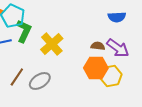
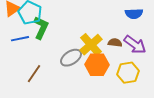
yellow cross: (52, 44) -> (91, 45), moved
orange hexagon: (96, 68) -> (97, 65), moved
gray ellipse: (40, 81) -> (71, 58), moved

